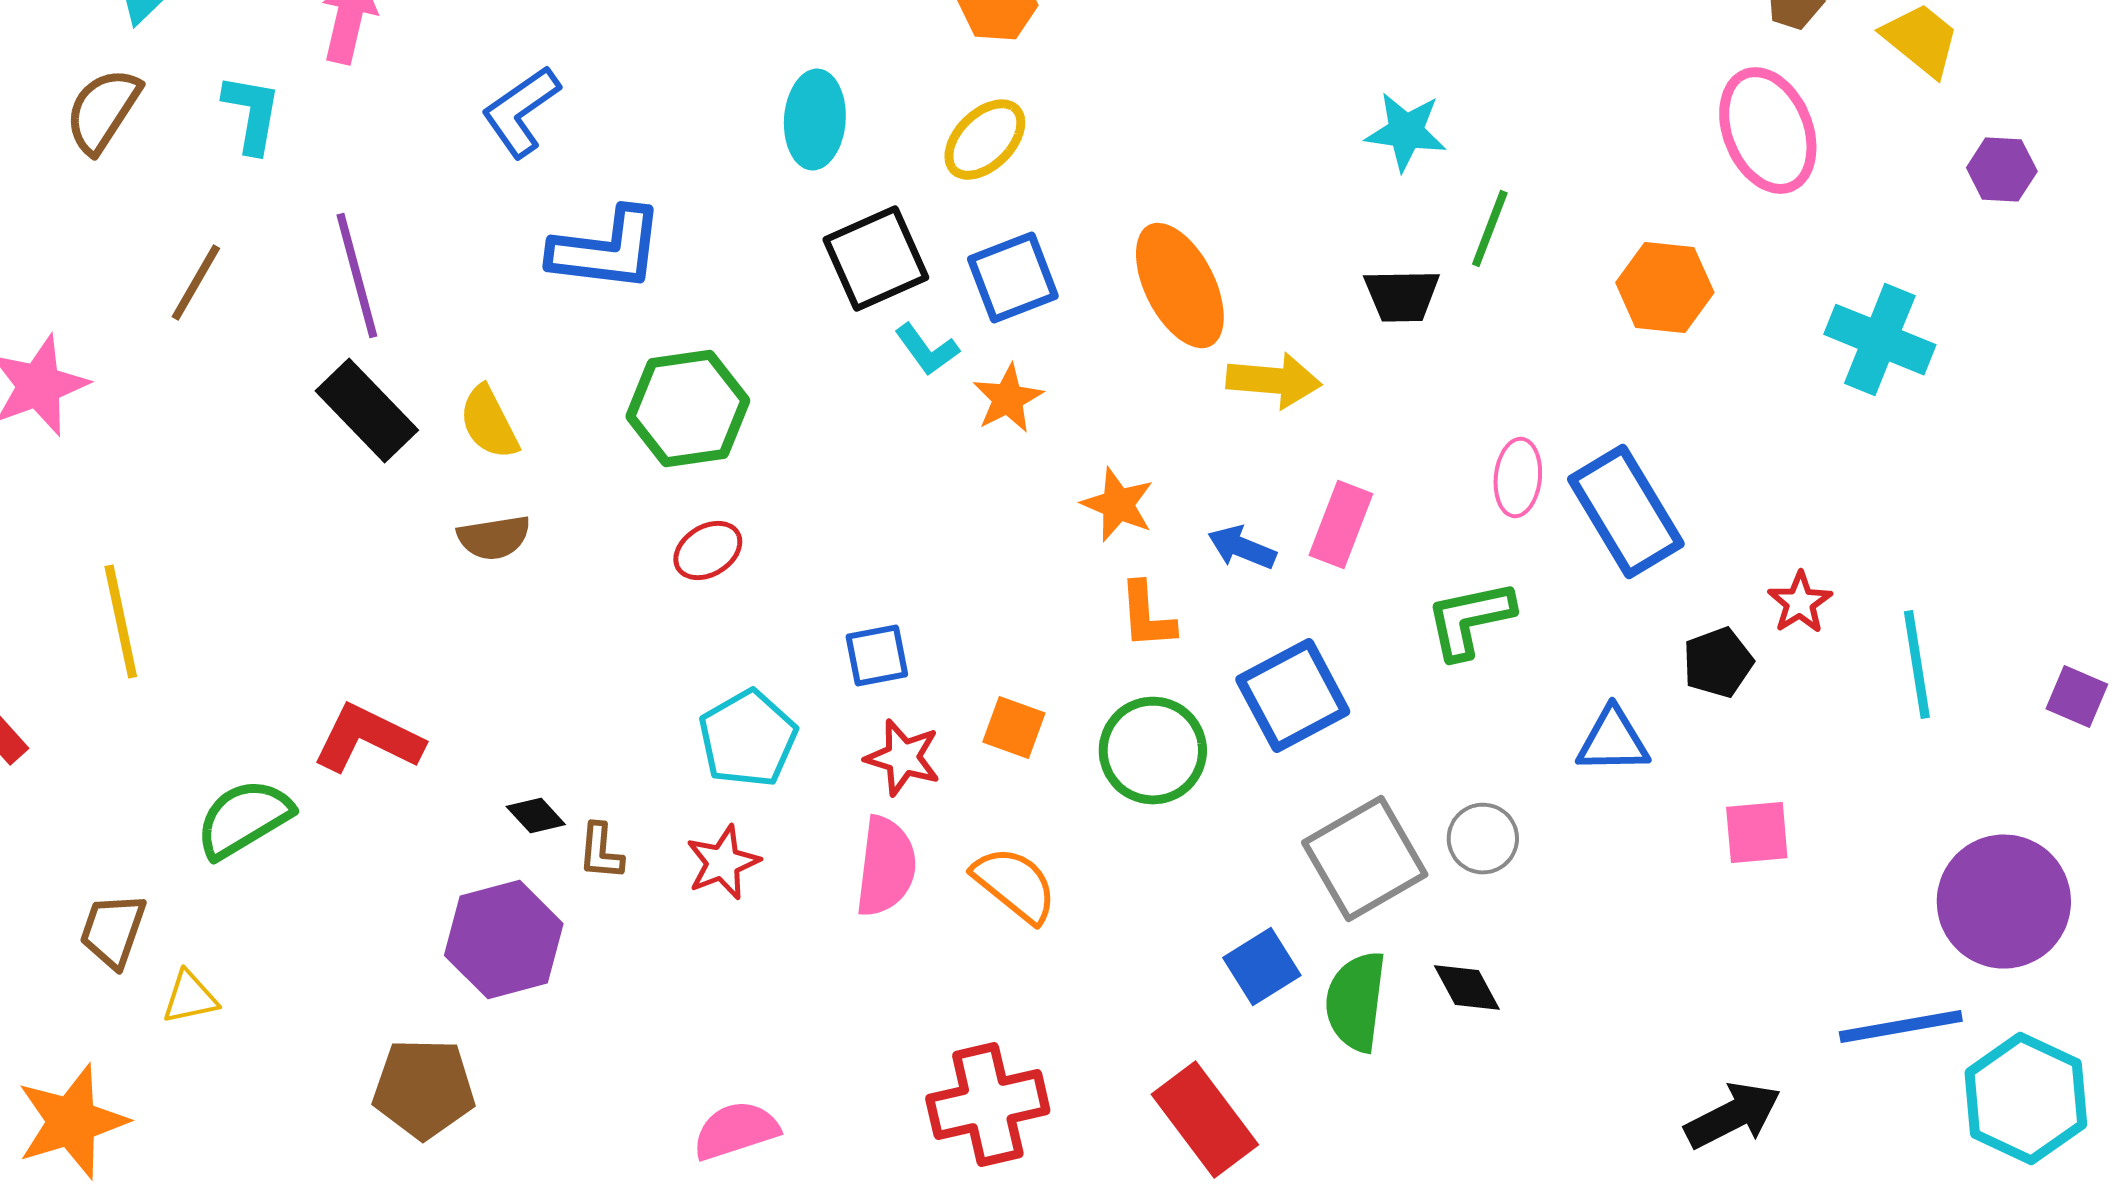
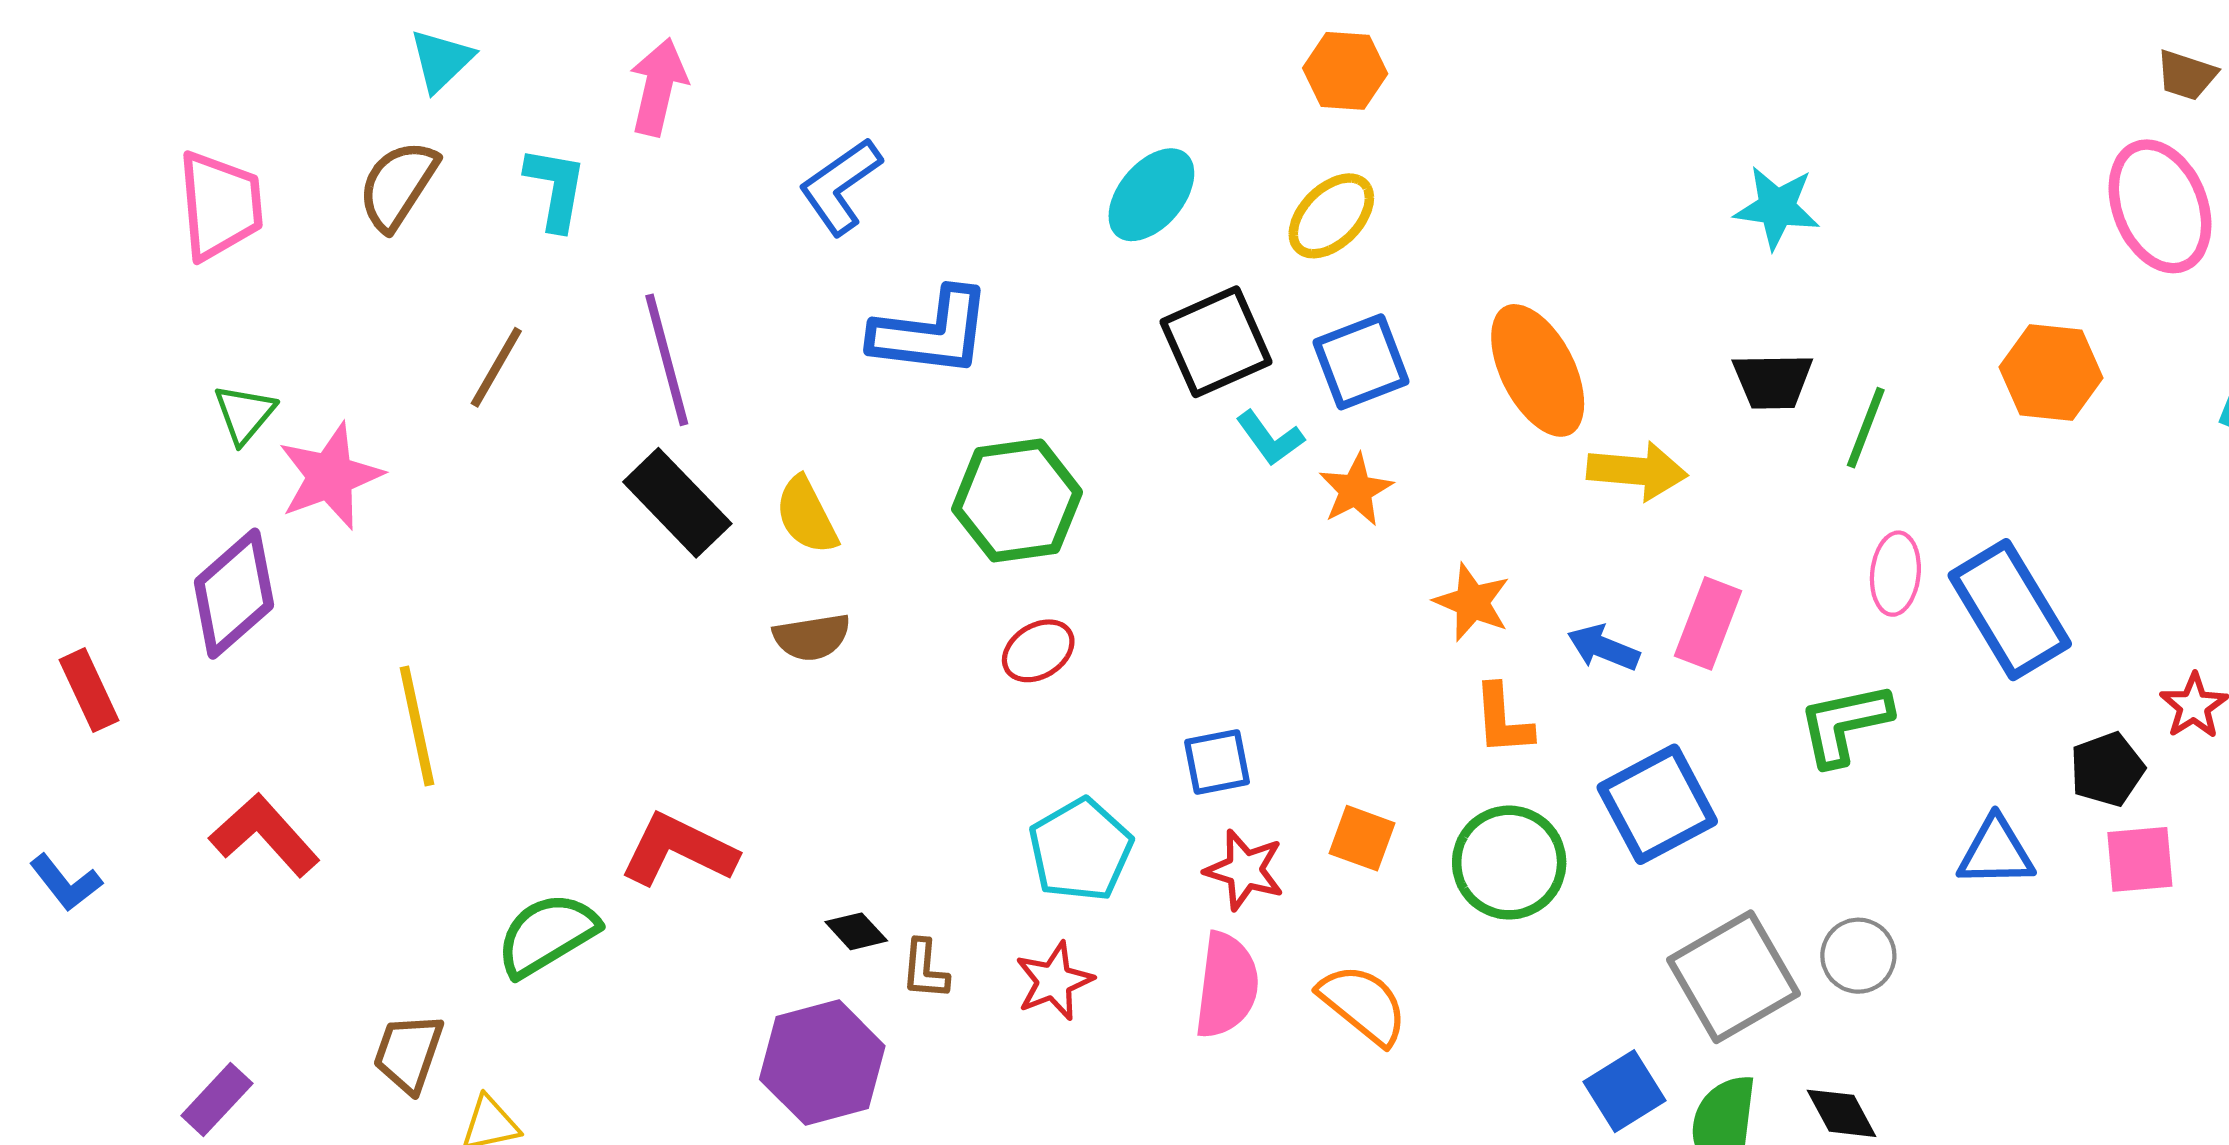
cyan ellipse: (815, 120) -> (1151, 195), turned 36
green line: (1490, 229) -> (1866, 428), moved
pink square: (1757, 833) -> (2140, 859), moved

